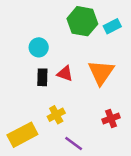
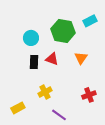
green hexagon: (82, 21) -> (63, 31), moved
orange triangle: (101, 72) -> (81, 58), size x0.6
yellow rectangle: (22, 135) -> (18, 108), size x0.6

